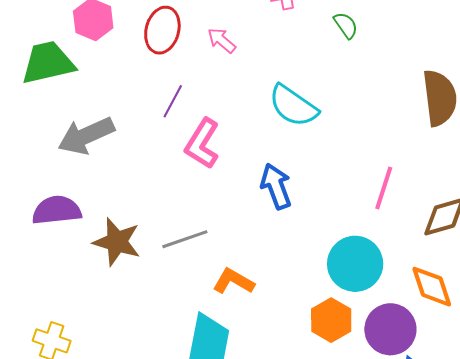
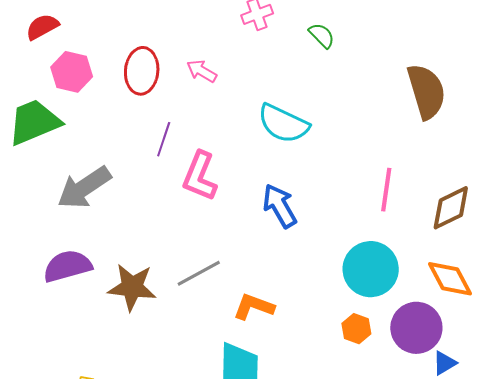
orange hexagon: (331, 320) -> (356, 329), size x0.7

